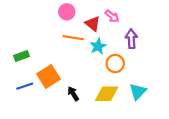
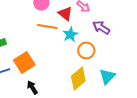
purple arrow: (131, 39) -> (101, 28), turned -54
black arrow: (73, 94) -> (32, 88), moved
yellow diamond: (107, 94) -> (78, 78), turned -40

